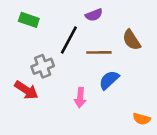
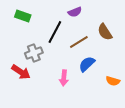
brown line: (99, 52) -> (79, 42), turned -30
orange semicircle: (142, 119) -> (113, 81), moved

